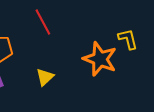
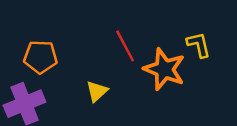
red line: (43, 22) -> (125, 46), moved

